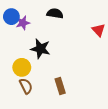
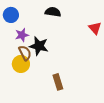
purple star: (23, 23) -> (22, 35), moved
brown semicircle: (26, 86) -> (25, 53), moved

